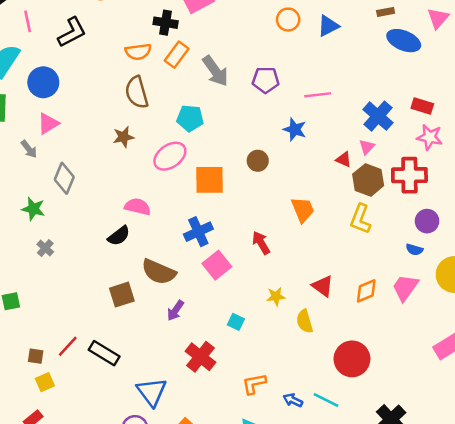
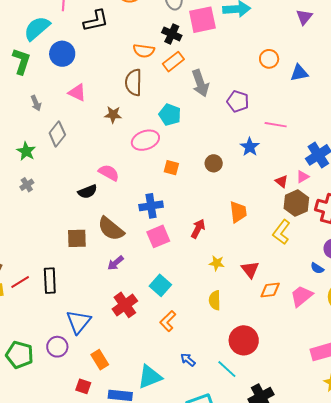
pink triangle: (48, 124) -> (77, 93), moved, turned 42
orange square: (210, 180) -> (171, 168), size x0.6
red arrow: (261, 243) -> (198, 229), turned 42
red triangle: (323, 286) -> (250, 270), moved
yellow star: (276, 296) -> (217, 263), moved
cyan square: (236, 322) -> (160, 285), size x1.5
red line: (68, 346) -> (20, 282), moved
black rectangle: (104, 353) -> (50, 281), turned 40
orange L-shape: (254, 384) -> (168, 321), moved, turned -50
cyan line: (326, 400) -> (227, 369), moved

